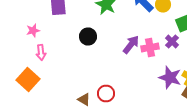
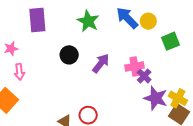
purple cross: (172, 42) -> (144, 76), moved
purple arrow: (131, 44) -> (101, 63), moved

